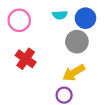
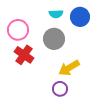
pink circle: (19, 20) -> (18, 30), moved
gray circle: (77, 42) -> (54, 39), moved

